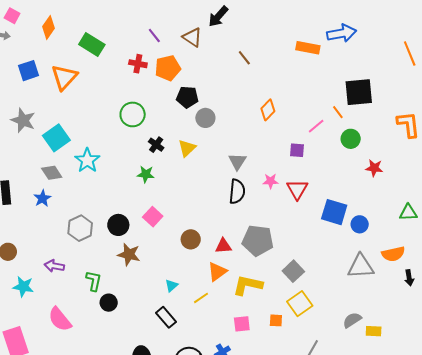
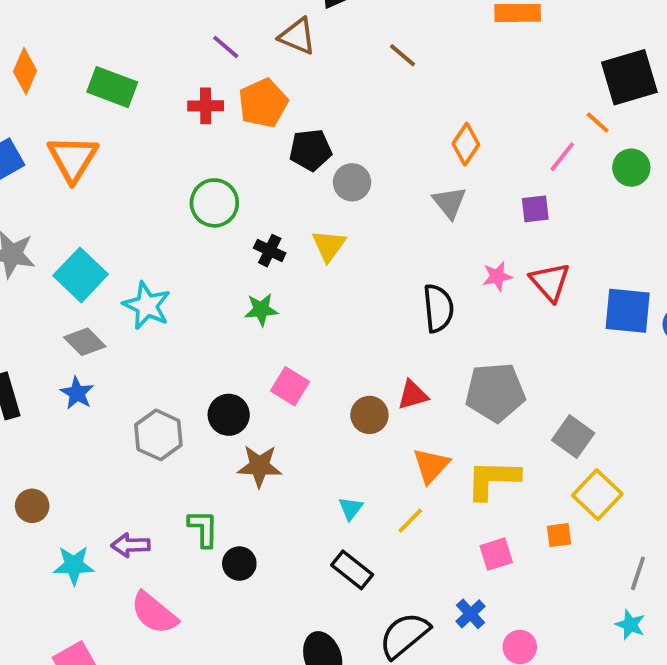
gray triangle: (237, 161) -> (450, 202), moved
red triangle: (223, 246) -> (413, 395), moved
purple arrow: (54, 266) -> (131, 545), moved

